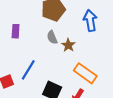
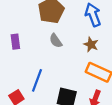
brown star: (68, 45) -> (91, 44), moved

